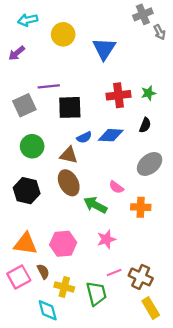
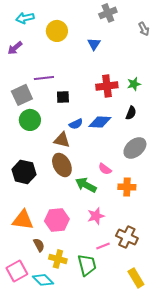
gray cross: (143, 14) -> (108, 13), moved
blue triangle: (104, 49) -> (94, 44), size x0.6
black square: (70, 107) -> (63, 97), size x0.6
green circle: (32, 146) -> (30, 120), moved
pink square: (19, 277) -> (17, 271), moved
brown cross: (141, 277) -> (127, 237), moved
cyan diamond: (48, 310) -> (43, 280), turned -30

